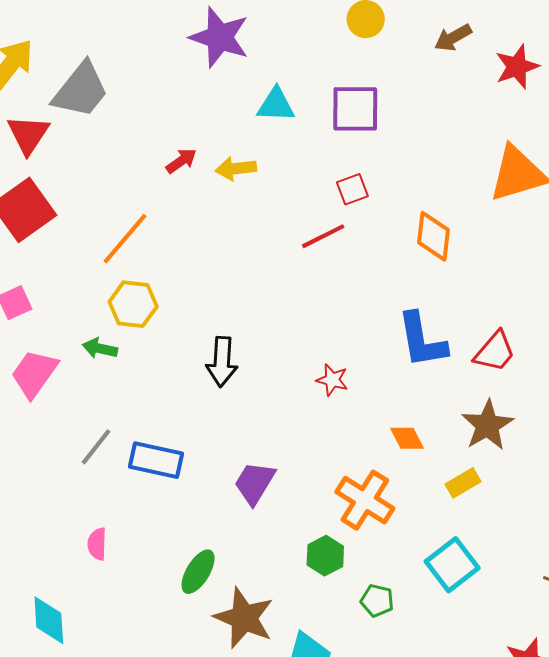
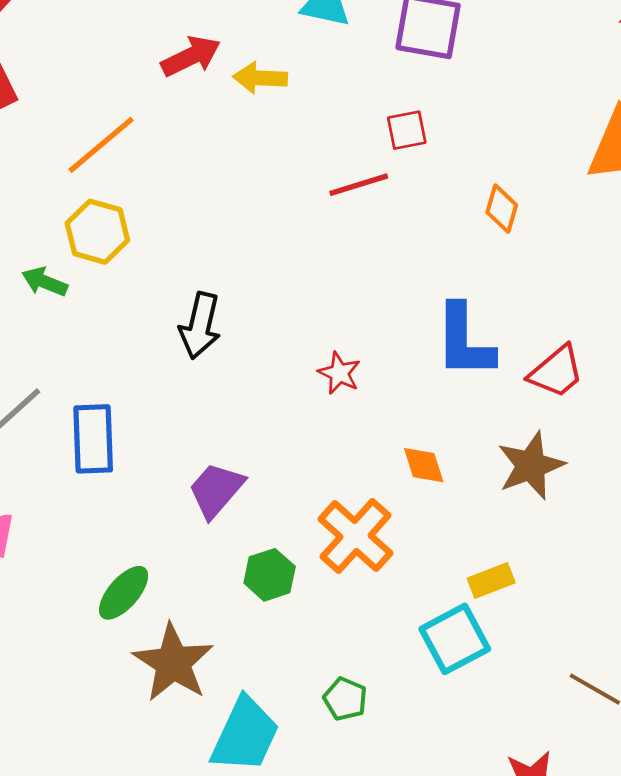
red arrow: (181, 161) -> (191, 56), size x1.4
orange diamond: (433, 236) -> (502, 209), size x0.7
blue rectangle: (156, 460) -> (93, 439), turned 66
yellow rectangle: (463, 483) -> (491, 581), moved
green hexagon: (325, 556) -> (270, 575), moved
green pentagon: (377, 600) -> (345, 699), moved

